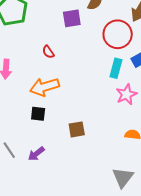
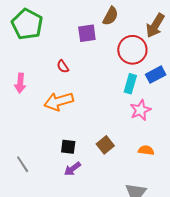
black square: (38, 114) -> (68, 147), moved
brown square: (77, 129) -> (105, 145), moved, turned -30
purple arrow: (36, 154) -> (72, 169), moved

